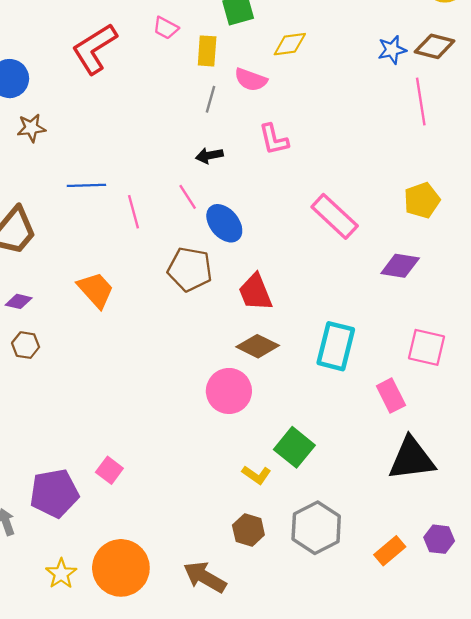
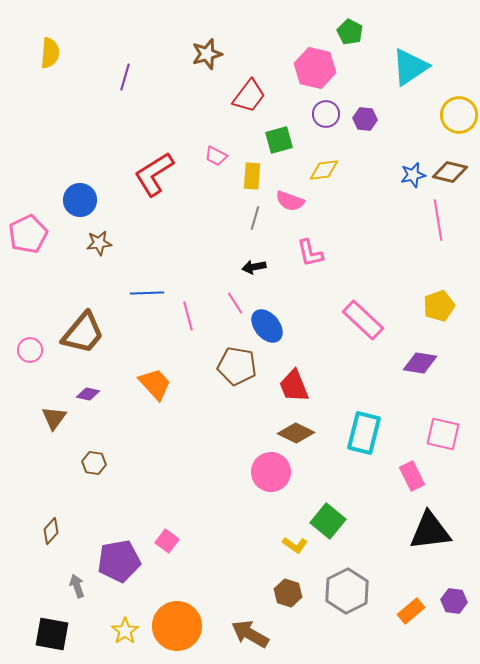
brown hexagon: (26, 345) -> (94, 463), moved

